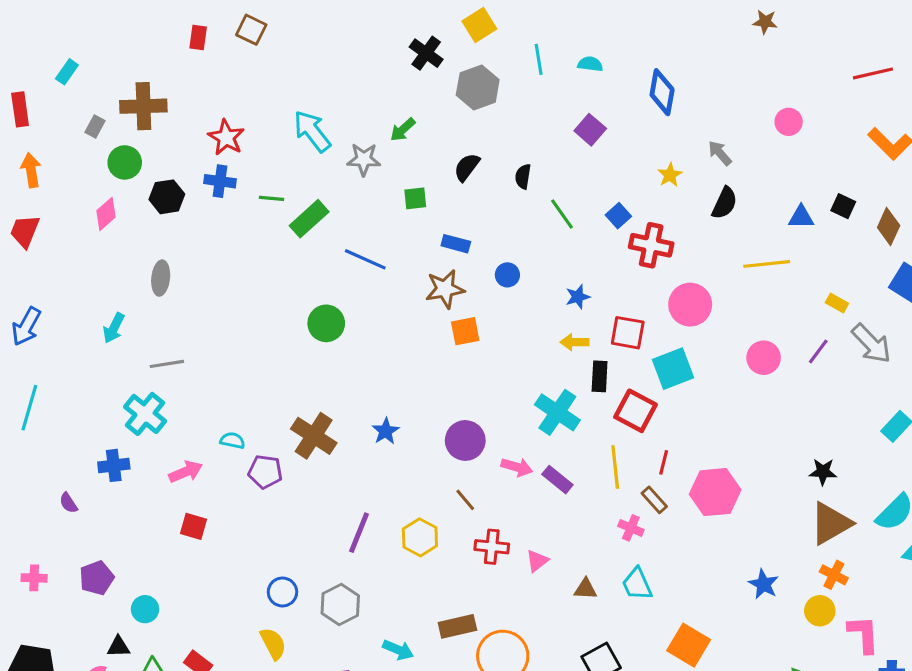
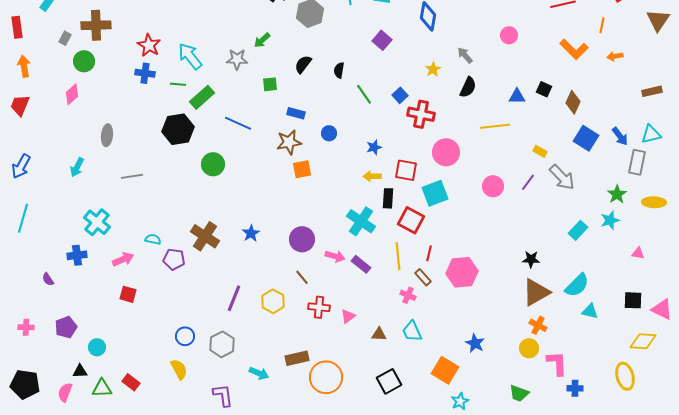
cyan arrow: (312, 131) -> (190, 56), moved
black hexagon: (167, 197) -> (178, 129), moved, size x1.4
gray line: (167, 364) -> (132, 176), moved
blue star: (764, 584) -> (475, 343), moved

